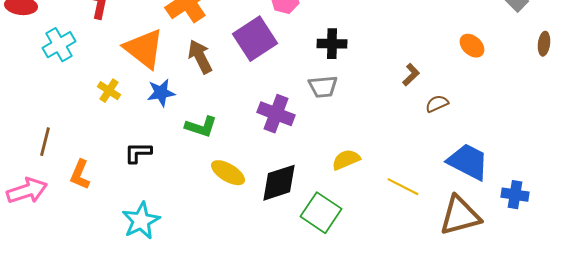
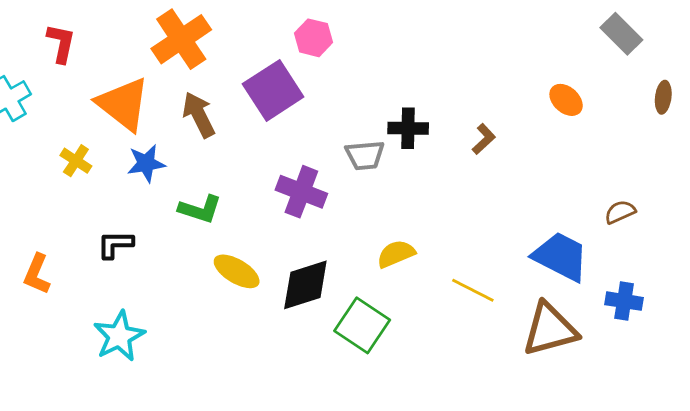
black cross: (332, 44) -> (408, 128), moved
brown semicircle: (437, 104) -> (620, 212), moved

